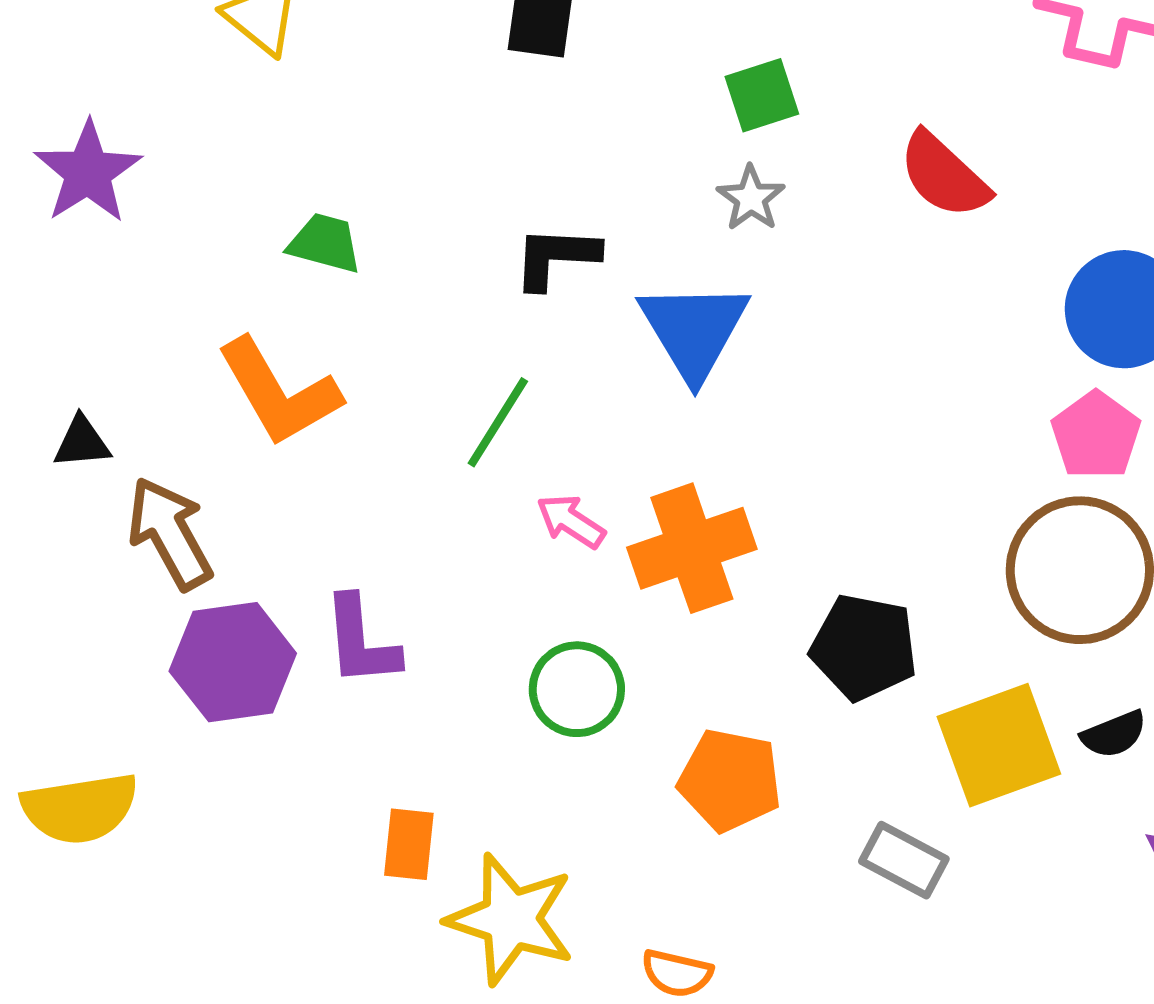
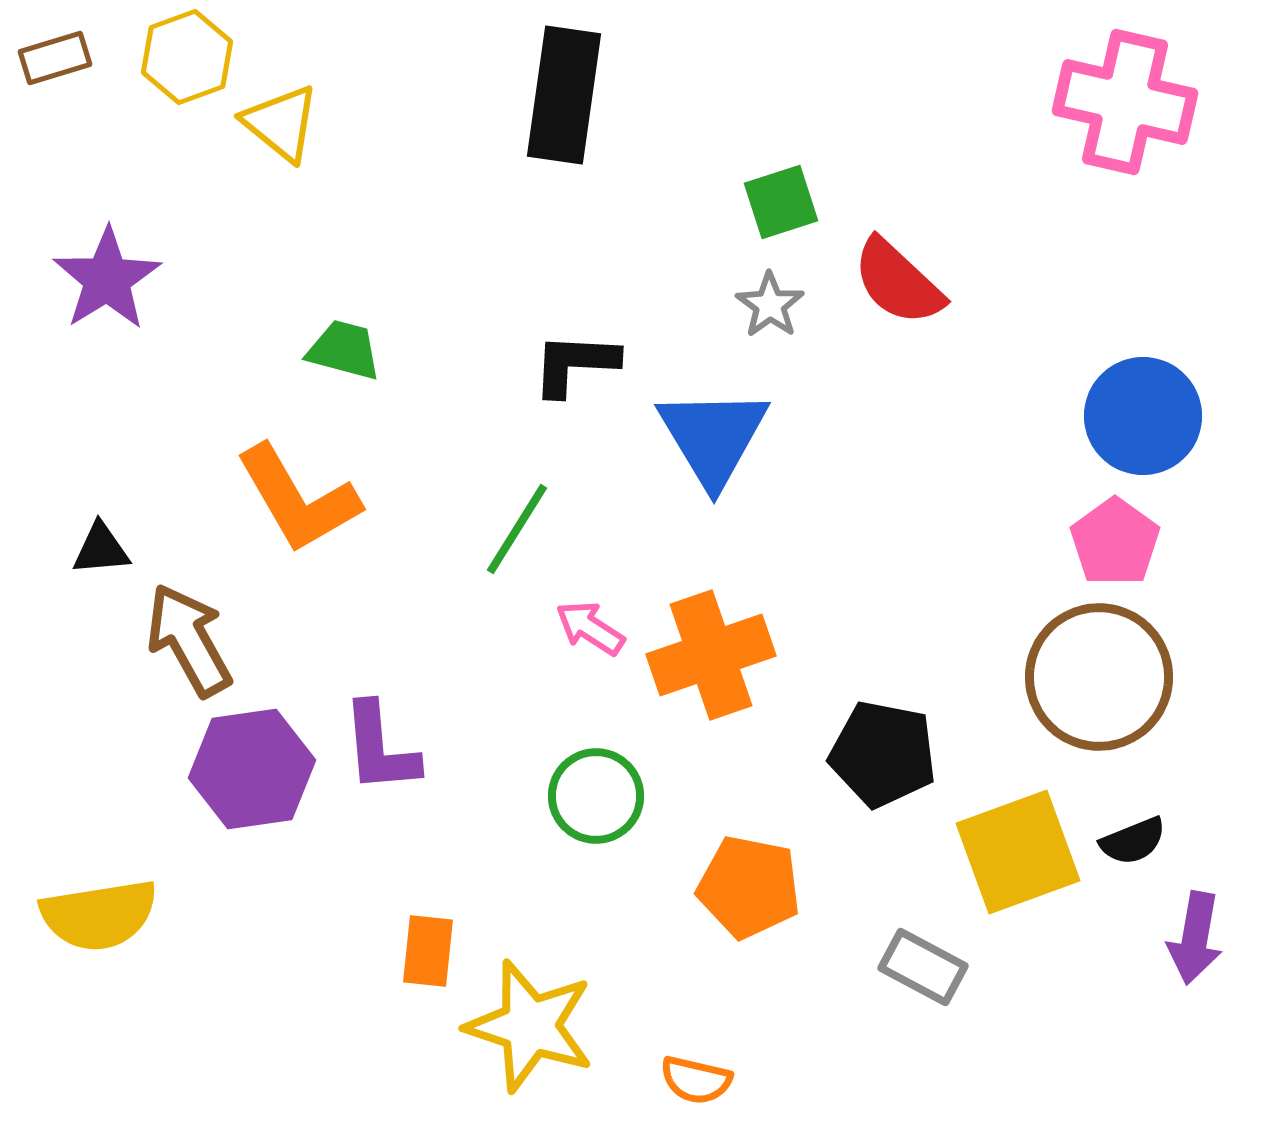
red semicircle: (944, 175) -> (898, 282), moved

